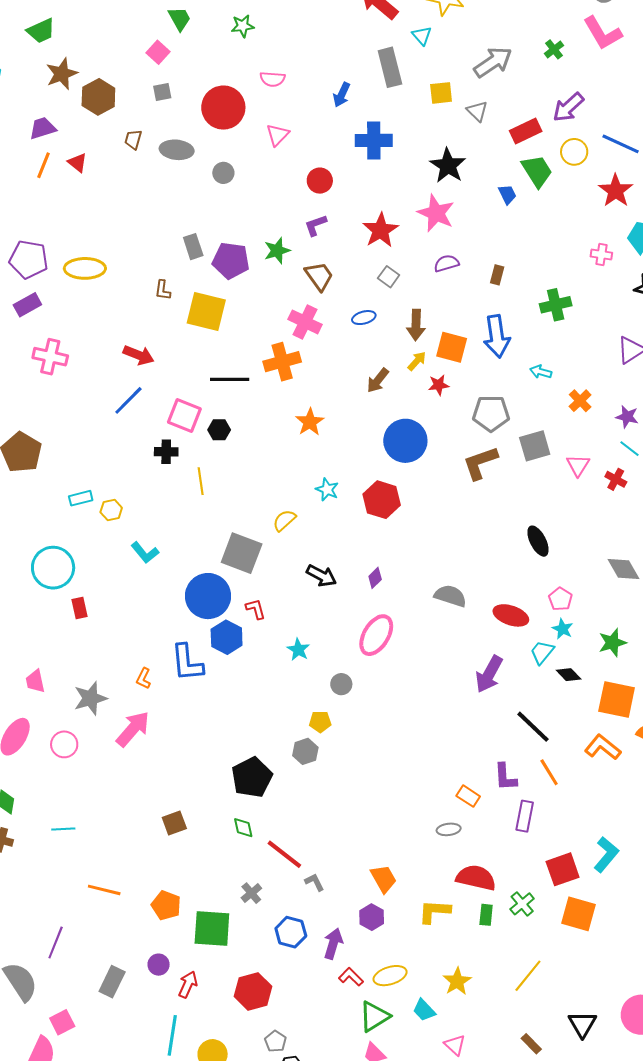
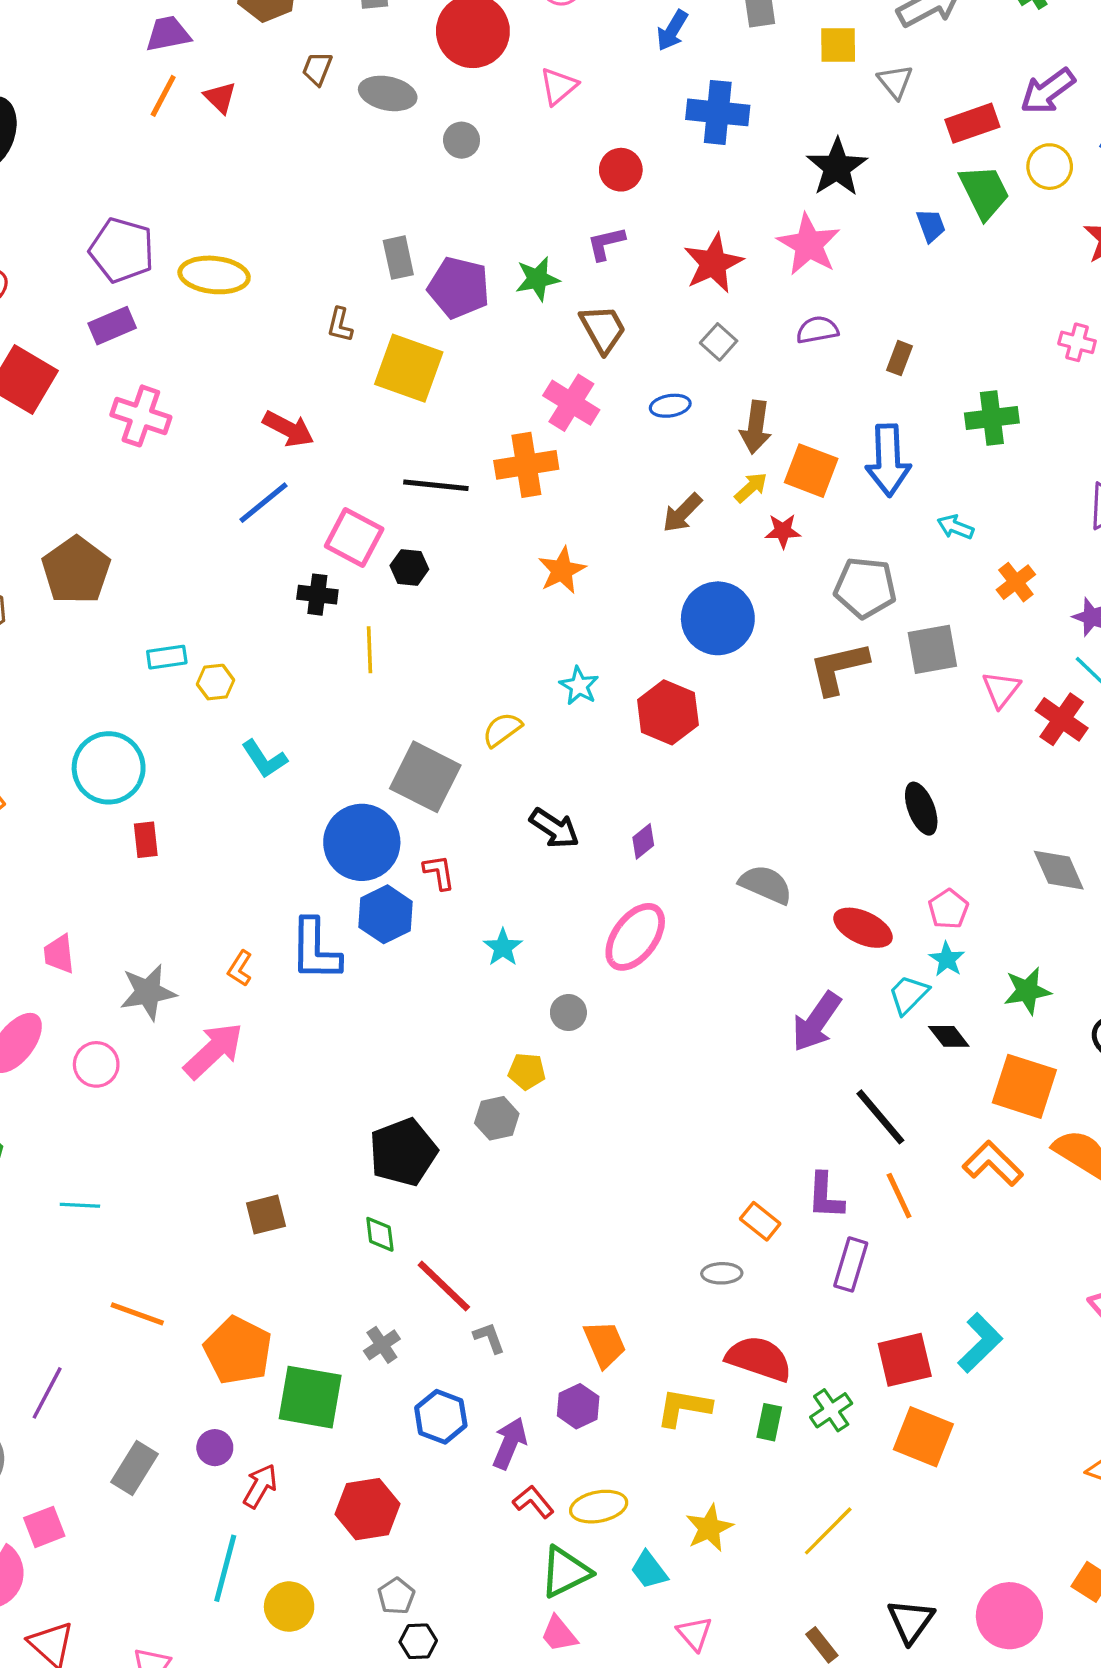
red cross: (616, 479) -> (1062, 719), size x1.4
orange pentagon: (166, 905) -> (238, 1350), size x1.4

